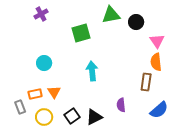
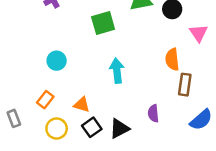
orange semicircle: (156, 62) -> (172, 59), moved
orange triangle: (54, 92) -> (82, 105), moved, turned -40
orange rectangle: (35, 94) -> (45, 100), turned -40
gray rectangle: (20, 107) -> (14, 118), moved

